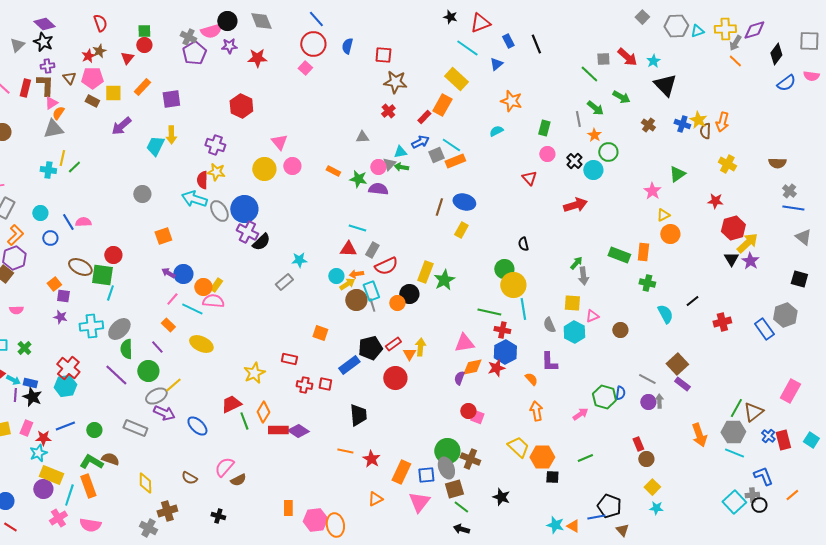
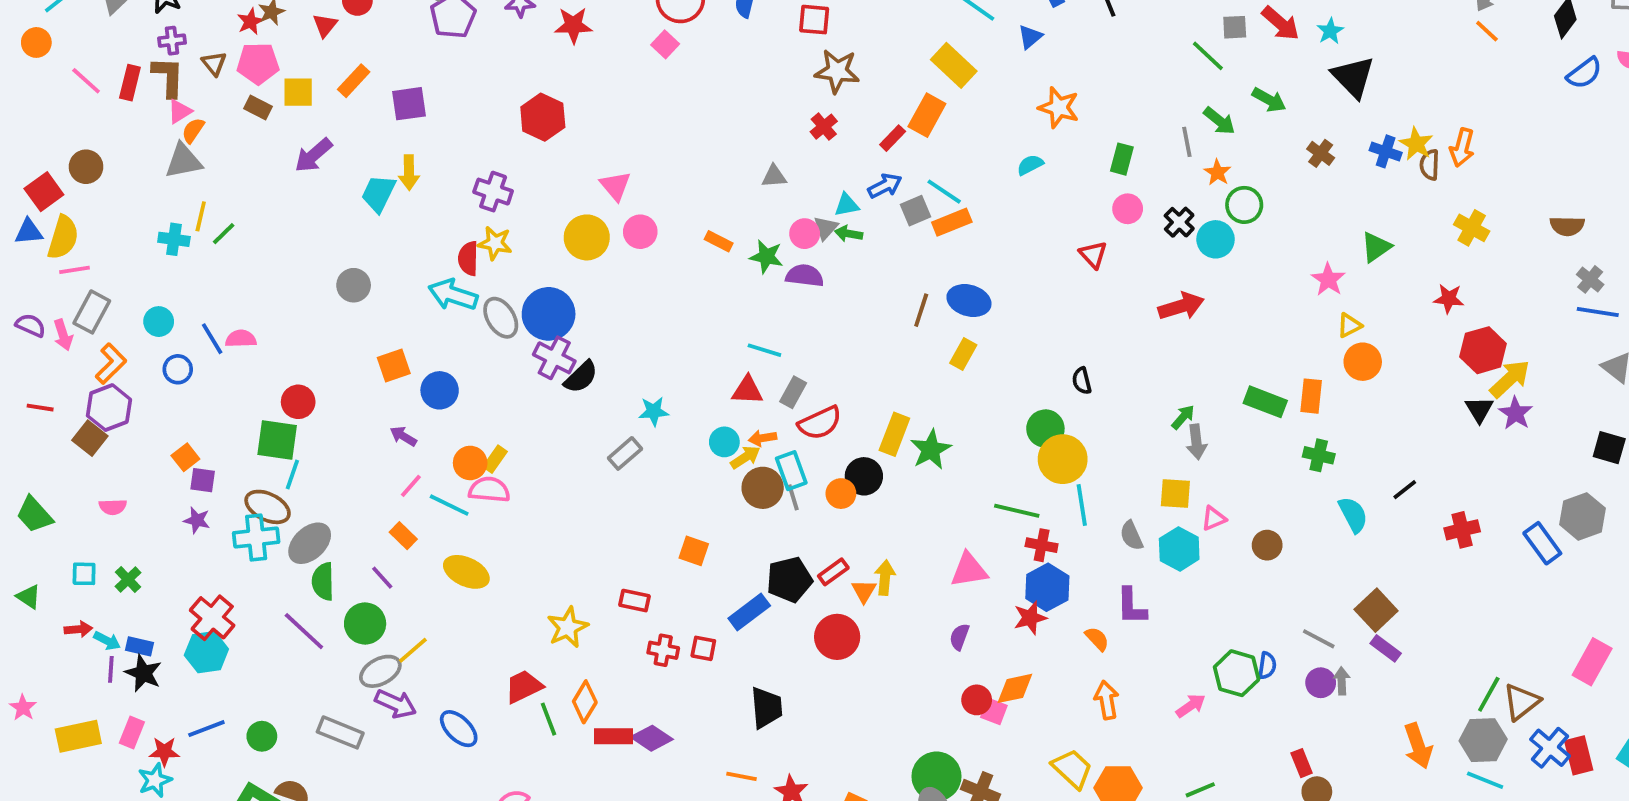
brown ellipse: (80, 267) -> (268, 507), moved
blue circle: (183, 274) -> (440, 390), moved
orange diamond: (472, 367) -> (1015, 688), moved
blue cross: (768, 436) -> (1550, 748), size x1.5

